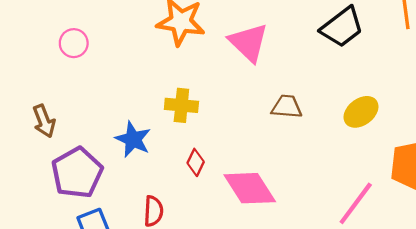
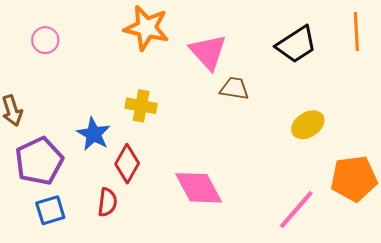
brown trapezoid: (287, 107) -> (234, 88), moved
red diamond: (196, 162) -> (127, 164), moved, size x1.5

